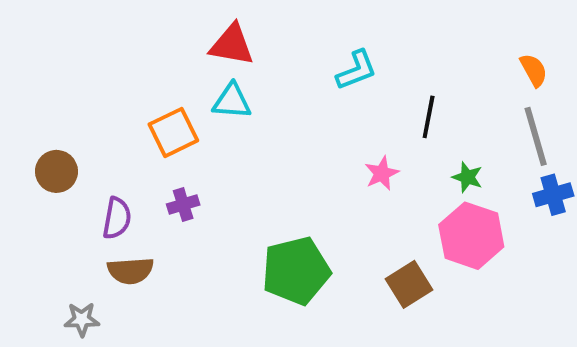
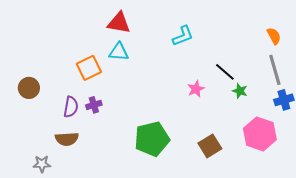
black line: (429, 117) -> (225, 72), moved, turned -60
purple semicircle: (117, 218) -> (71, 107), moved
pink hexagon: (471, 236) -> (260, 134), moved

